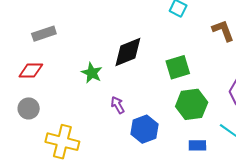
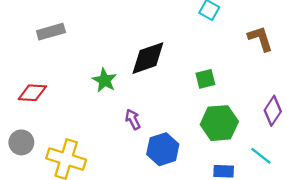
green square: (178, 67) -> (205, 79), size x0.7
red diamond: (31, 71) -> (32, 93), moved
gray circle: (29, 108) -> (21, 142), moved

